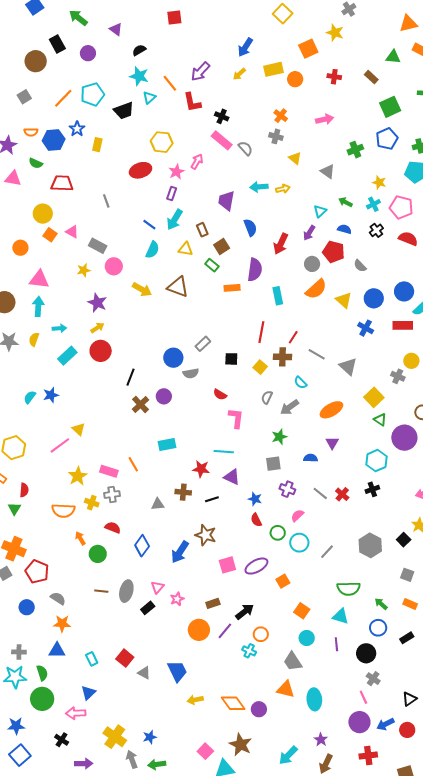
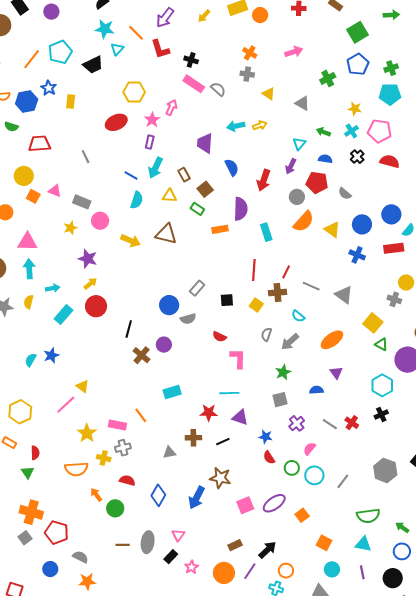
purple cross: (287, 489) -> (297, 423), turned 35
pink star: (177, 599) -> (191, 567), moved

